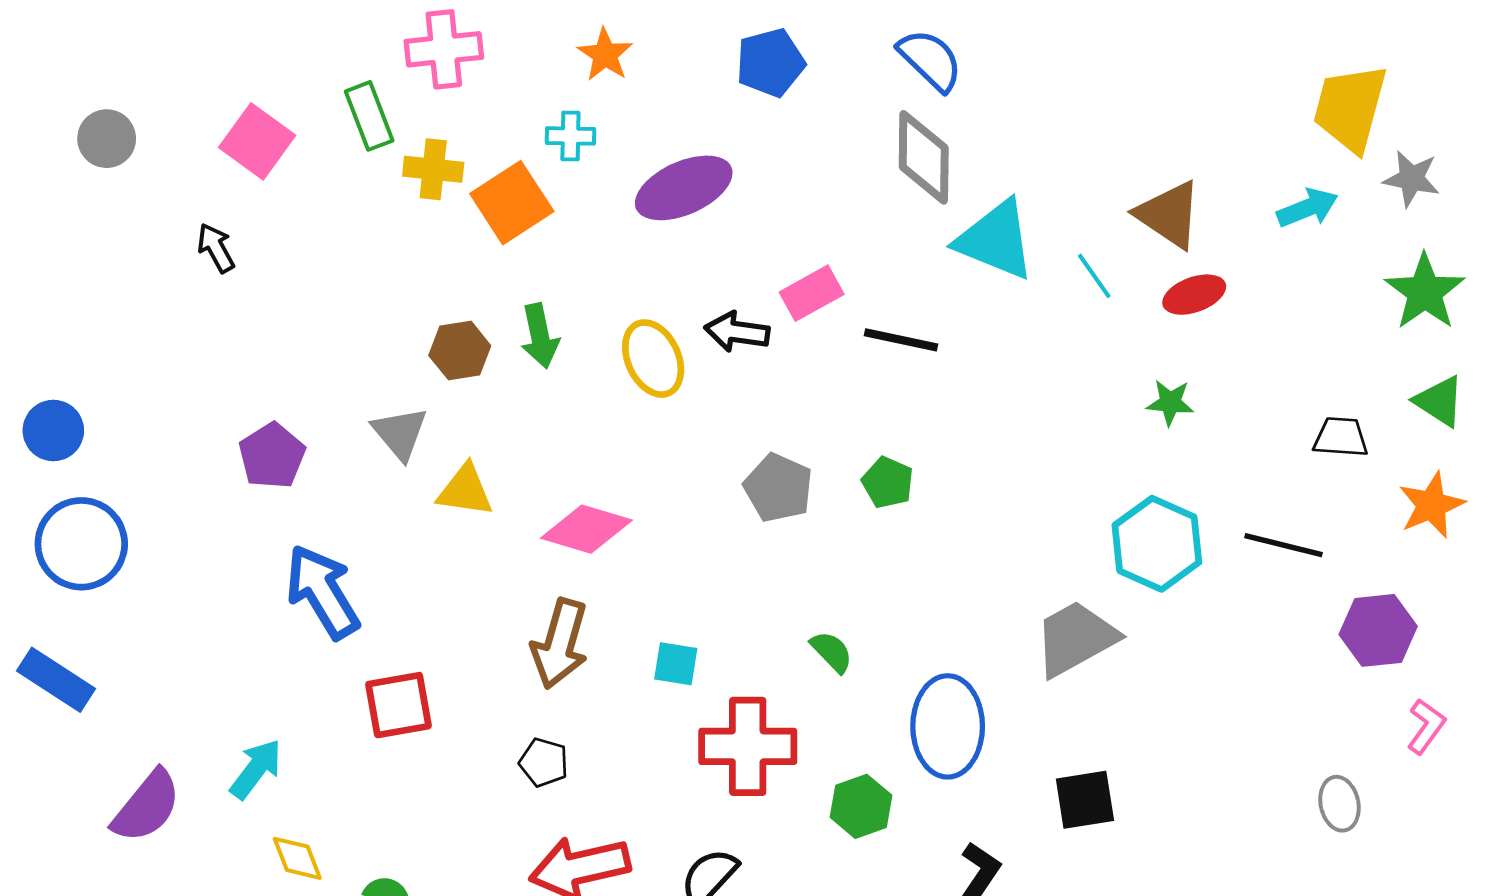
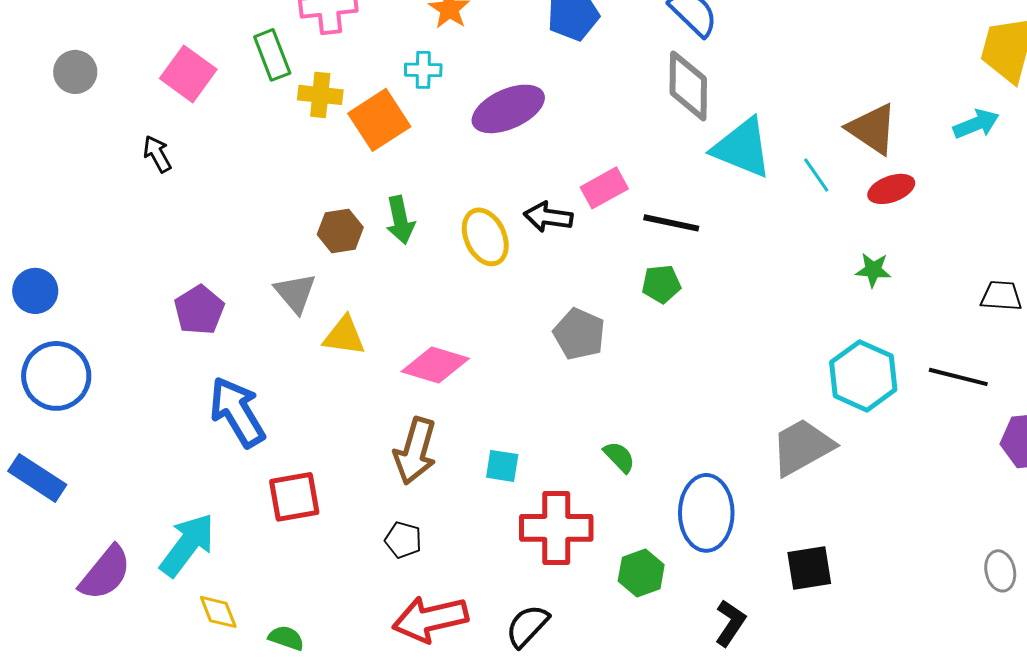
green pentagon: (888, 482) -> (661, 284), moved, turned -30
cyan arrow: (256, 769) -> (187, 545), size x1.4

